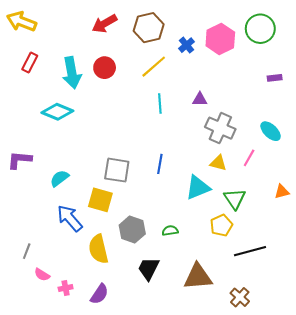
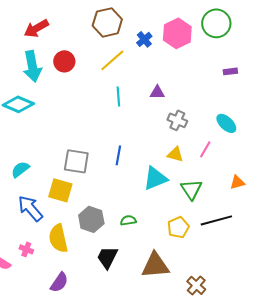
red arrow: (105, 24) -> (36, 28), moved
gray cross: (220, 128) -> (177, 120), size x0.7
yellow pentagon: (221, 225) -> (178, 227), moved
black line: (250, 251) -> (216, 220), moved
pink cross: (66, 288) -> (26, 249), moved, turned 32

